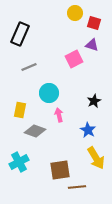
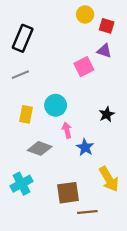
gray line: (29, 67) -> (20, 75), moved
yellow rectangle: (20, 110) -> (26, 114), moved
blue star: (88, 130) -> (85, 147), moved

